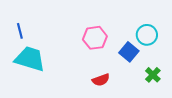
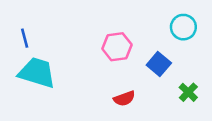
cyan circle: (147, 35) -> (183, 27), moved

